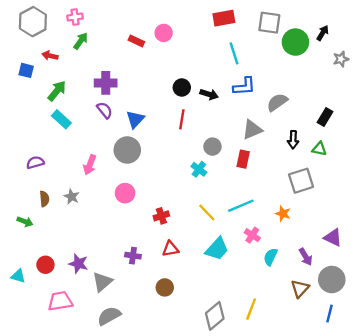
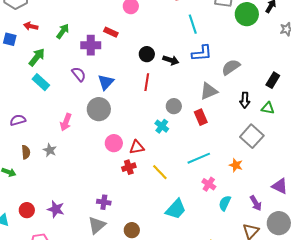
green arrow: (81, 41) -> (63, 31), moved
red rectangle: (136, 41) -> (111, 32), moved
purple cross: (106, 83) -> (91, 45), moved
red rectangle: (243, 159) -> (201, 117), turned -35
gray square: (301, 181) -> (252, 136), turned -30
pink circle: (125, 193) -> (114, 143), moved
yellow line: (207, 212) -> (160, 172), moved
red triangle: (170, 249) -> (137, 147), moved
cyan trapezoid: (217, 249) -> (176, 209), moved
gray triangle: (102, 282) -> (97, 225), moved

